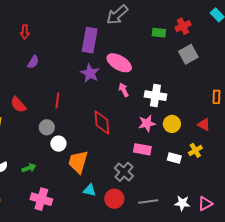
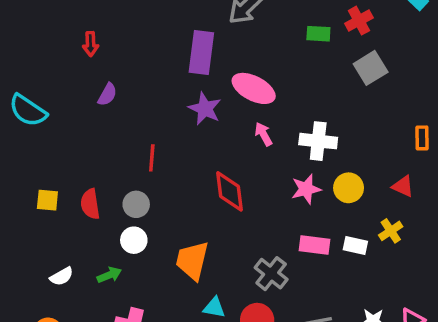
red semicircle: (18, 105) -> (90, 204), moved, turned 36
white circle: (58, 144) -> (134, 240), moved
pink rectangle: (142, 149) -> (314, 245), moved

